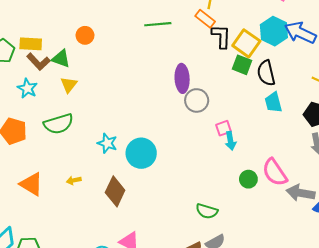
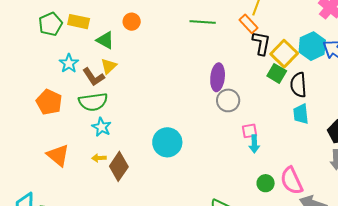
brown L-shape: (38, 62) -> (94, 77), moved
cyan star: (107, 143) -> (102, 127), moved
brown diamond: (115, 191) -> (119, 166), moved

